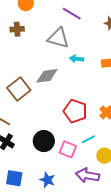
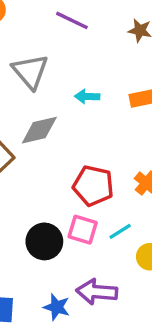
gray triangle: (58, 38) -> (30, 71), moved, turned 40
pink square: (68, 149) -> (83, 230), moved
purple arrow: (87, 175) -> (97, 292), moved

